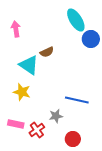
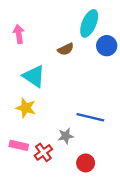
cyan ellipse: (76, 20) -> (89, 23), turned 55
brown semicircle: (47, 52) -> (66, 49), moved

